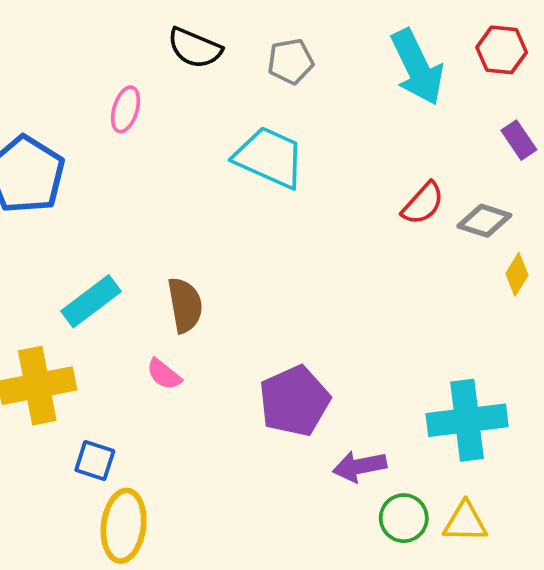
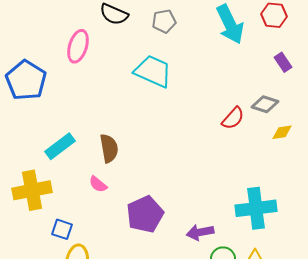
pink ellipse: (126, 109) -> (78, 46), size x1.4
red semicircle: (423, 203) -> (233, 118), moved
yellow diamond: (517, 274) -> (282, 132), turned 50
purple pentagon: (294, 401) -> (145, 214), moved

